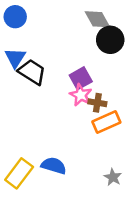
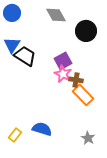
gray diamond: (97, 19) -> (56, 15), moved
orange rectangle: (106, 122) -> (83, 95), turned 70
yellow rectangle: (19, 173) -> (15, 135), size x0.6

